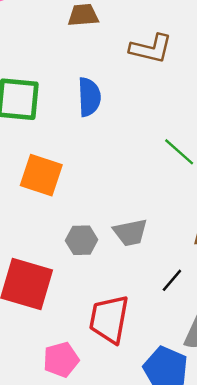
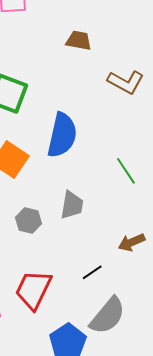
blue semicircle: (89, 97) -> (62, 135), moved, size x1.4
gray trapezoid: (130, 232) -> (72, 205), moved, turned -84

